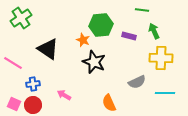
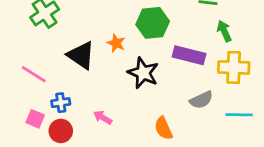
purple rectangle: (129, 36) -> (189, 55), moved, size x1.6
orange star: (83, 40) -> (116, 43), moved
pink square: (14, 104) -> (35, 119), moved

